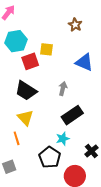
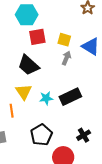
yellow square: (47, 49) -> (64, 40), moved
gray arrow: (63, 89) -> (66, 58), moved
cyan star: (63, 139) -> (46, 98), moved

